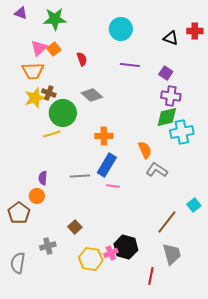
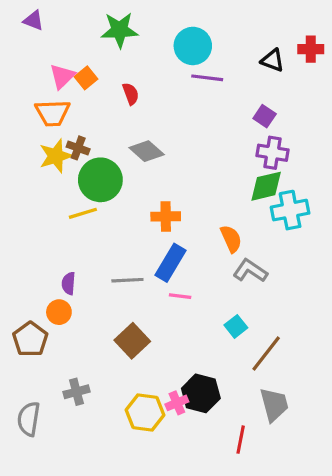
green star: (55, 19) -> (120, 30), moved
purple line: (130, 65) -> (207, 78), moved
cyan square: (194, 205) -> (236, 326), moved
brown square: (75, 227) -> (132, 341), moved, size x1.5

